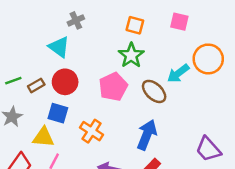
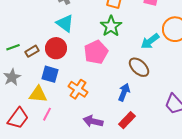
cyan triangle: (59, 47) -> (65, 23), moved
brown ellipse: (154, 91) -> (139, 67), moved
blue arrow: (147, 135) -> (124, 92), size x0.7

